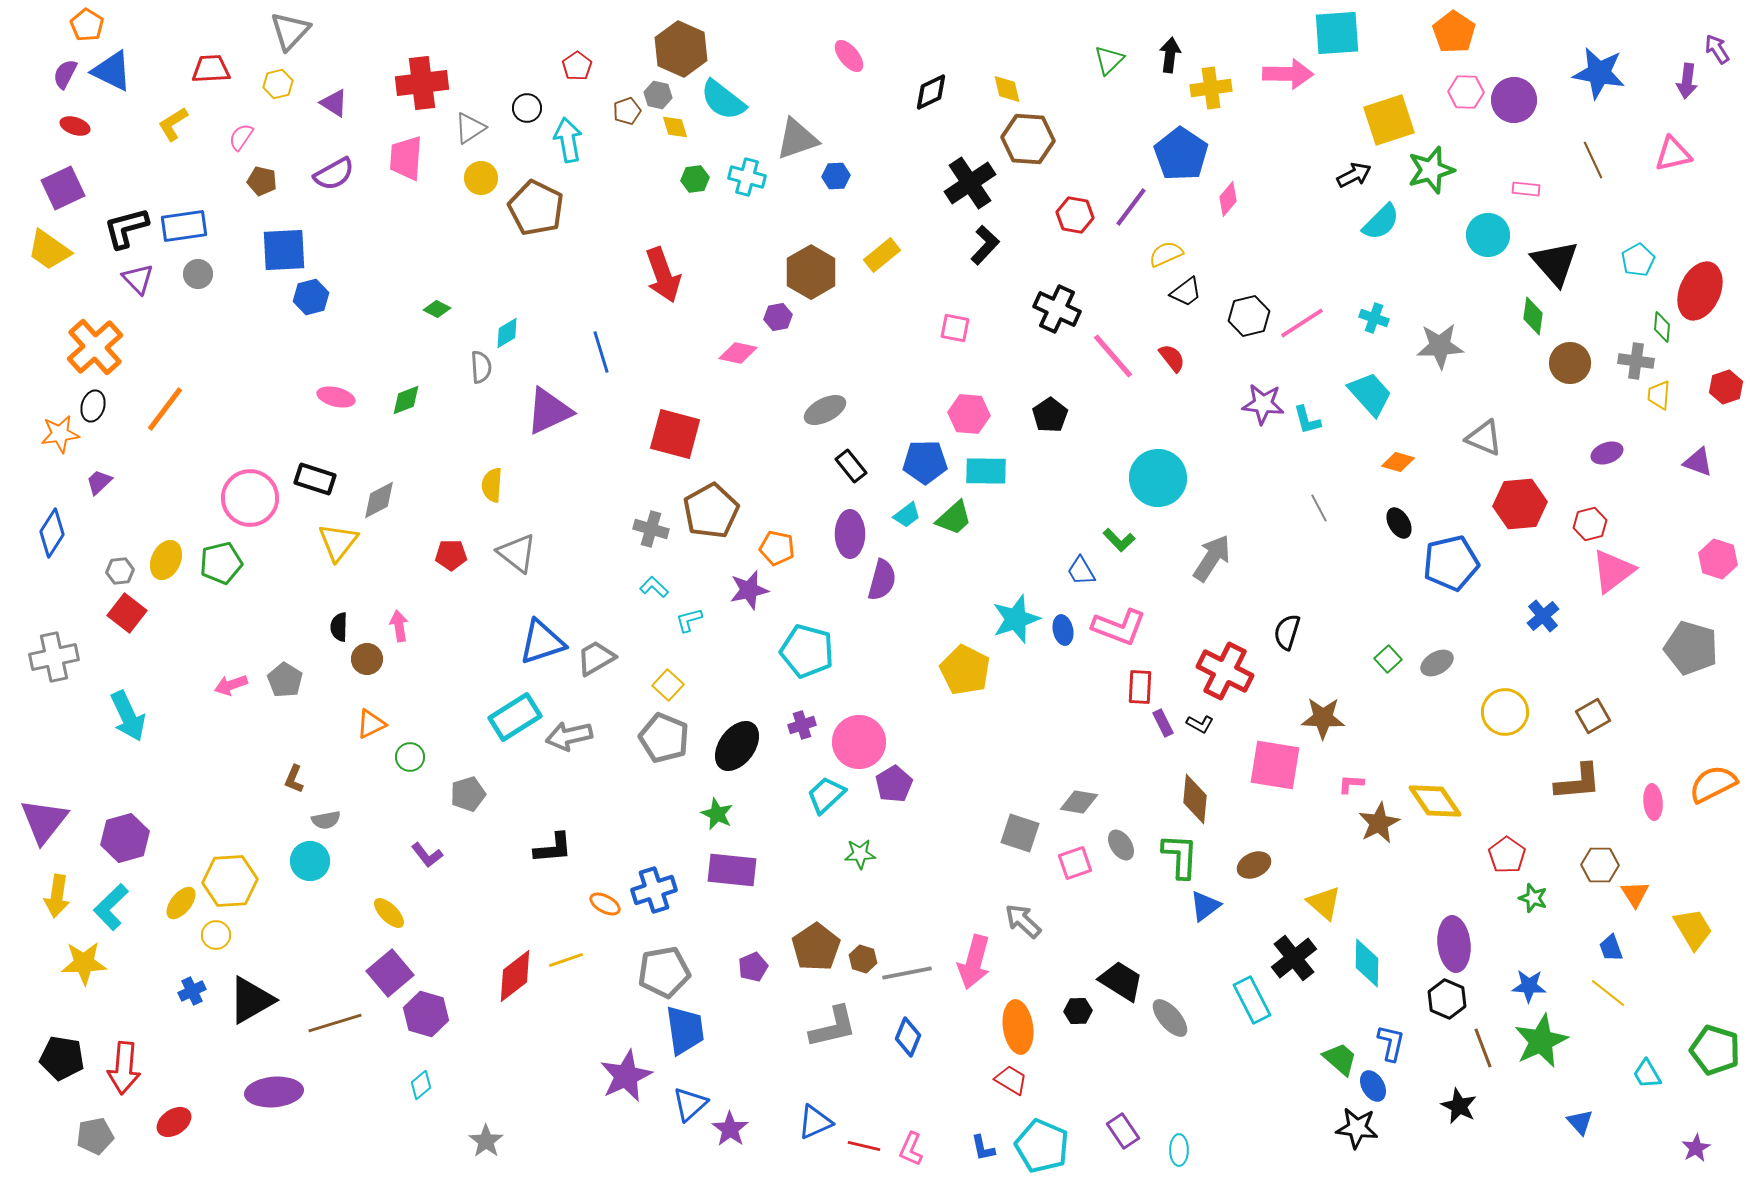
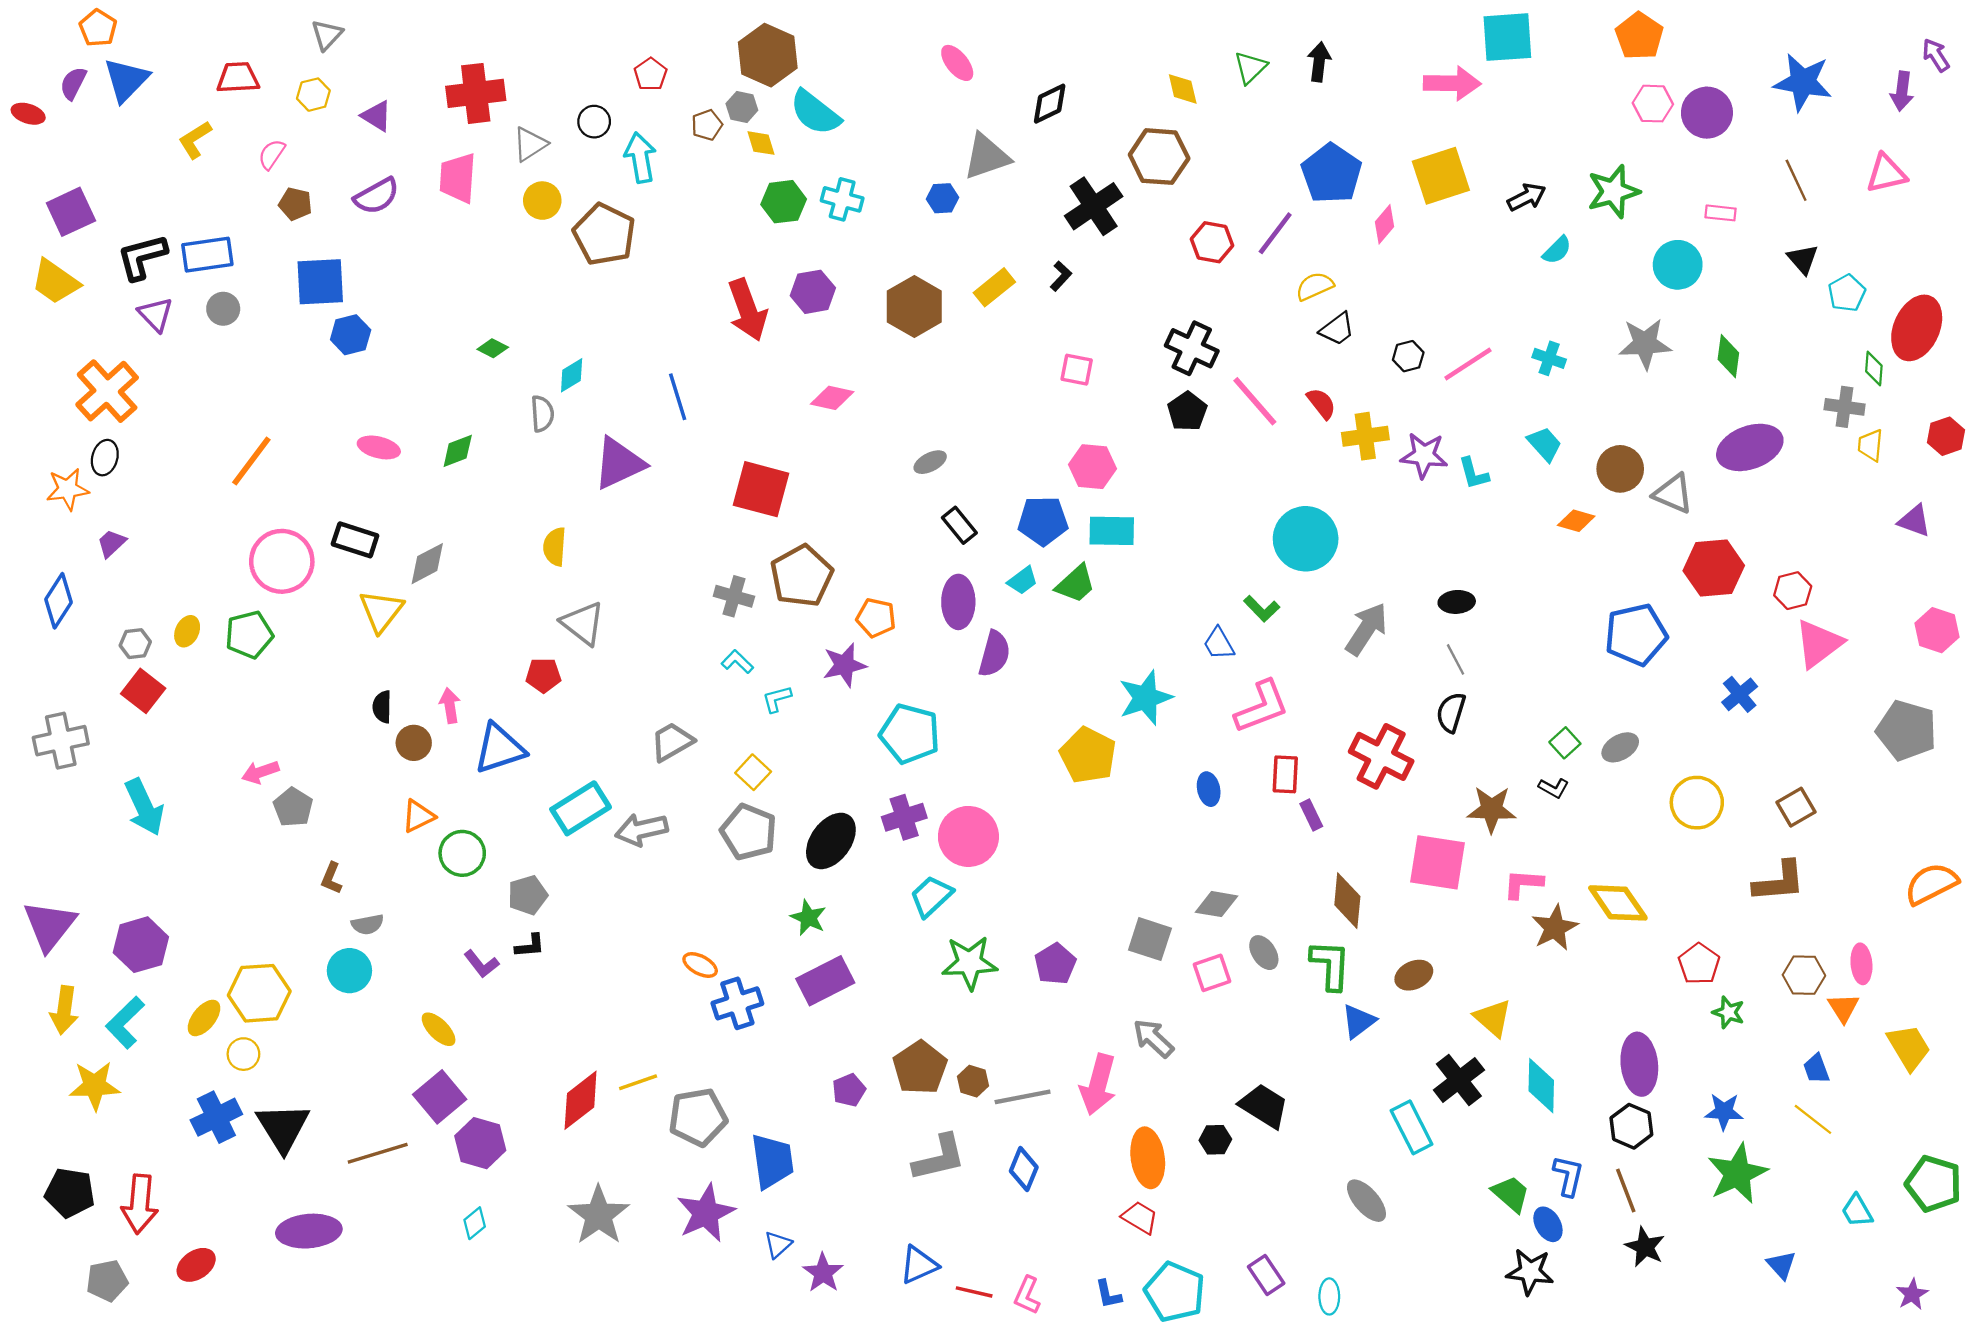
gray triangle: (290, 31) -> (327, 35), size x0.7
blue triangle: (112, 71) -> (126, 80), turned 48
yellow cross: (1211, 88) -> (1365, 436), moved
yellow diamond: (1007, 89) -> (1183, 89), moved
yellow square: (1389, 120) -> (1441, 176), moved
red ellipse: (75, 126) -> (28, 114), moved
gray triangle: (797, 139) -> (986, 157), moved
green hexagon: (695, 179) -> (784, 202), size x1.4
cyan semicircle: (1381, 222) -> (1557, 250), size x0.7
black L-shape: (985, 245) -> (1061, 276), moved, size x0.7
black triangle: (1555, 263) -> (1803, 259), moved, size x0.6
black hexagon: (1249, 316) -> (1408, 356), size x0.7
purple hexagon: (778, 317) -> (813, 292), moved, size x1.4
gray star: (1440, 346) -> (1645, 344), moved
brown circle: (1570, 363) -> (1620, 469), moved
cyan trapezoid: (1370, 394) -> (1545, 444), size x0.7
orange line: (165, 409) -> (251, 461), moved
gray ellipse: (825, 410) -> (930, 462), size x0.7
black pentagon: (1050, 415) -> (1187, 411), moved
purple ellipse: (1607, 453) -> (1750, 447), moved, size x1.8
gray line: (1319, 508) -> (1456, 659), moved
black ellipse: (1399, 523) -> (1457, 602), moved, turned -64
red pentagon: (451, 555) -> (543, 675), moved
yellow ellipse: (166, 560) -> (187, 631), size x0.7
pink L-shape: (1119, 627) -> (1262, 707), turned -42
blue ellipse: (1063, 630) -> (1209, 789), moved
blue triangle: (542, 642) -> (499, 748), moved
gray pentagon: (285, 680) -> (293, 807), moved
black L-shape: (1200, 724) -> (1554, 788), moved
purple cross: (802, 725) -> (904, 817), size x1.4
green circle: (410, 757) -> (462, 853), size x1.4
purple pentagon: (894, 784) -> (1055, 964), moved
pink L-shape: (1351, 784) -> (1523, 884), size x1.4
pink ellipse: (1653, 802) -> (1861, 964), moved
black L-shape: (553, 848) -> (530, 946), moved, size x0.7
green star: (860, 854) -> (970, 963), size x1.6
purple rectangle: (732, 870) -> (825, 981), turned -33
orange ellipse: (605, 904) -> (700, 965), moved
gray pentagon: (664, 972) -> (698, 1117), moved
blue cross: (192, 991) -> (216, 1117), size x1.6
black triangle: (251, 1000) -> (283, 1127), turned -32
gray ellipse: (1170, 1018) -> (1366, 1201), moved
brown line: (1483, 1048) -> (1626, 1190), moved
blue triangle: (690, 1104) -> (778, 1245), size x0.7
gray star: (486, 1141) -> (599, 1215), moved, size x1.6

